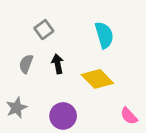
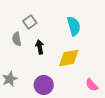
gray semicircle: (26, 64) -> (17, 39), moved, turned -32
yellow diamond: (97, 79) -> (69, 58), turned -55

